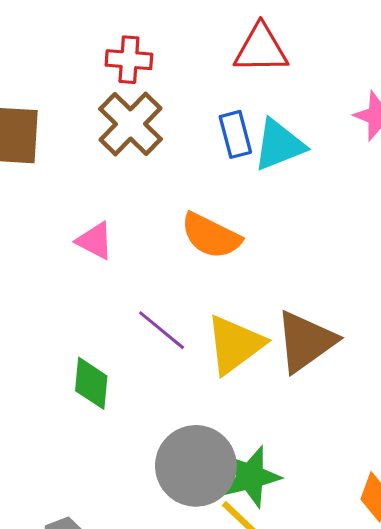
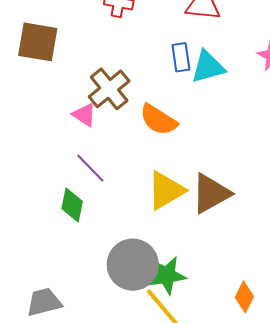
brown cross: (131, 124) -> (109, 89), moved
purple line: (162, 330) -> (90, 168), moved

